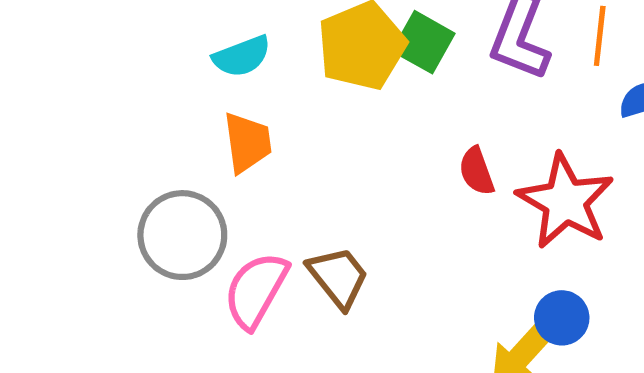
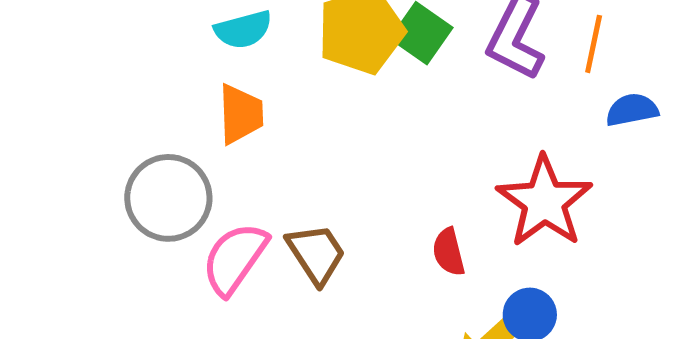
red semicircle: (477, 171) -> (449, 252), moved

